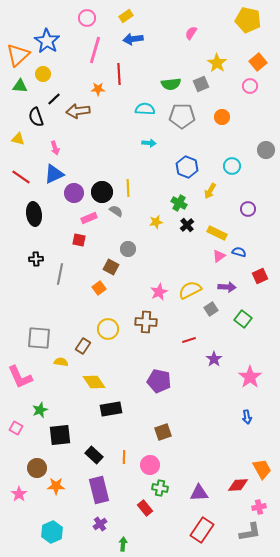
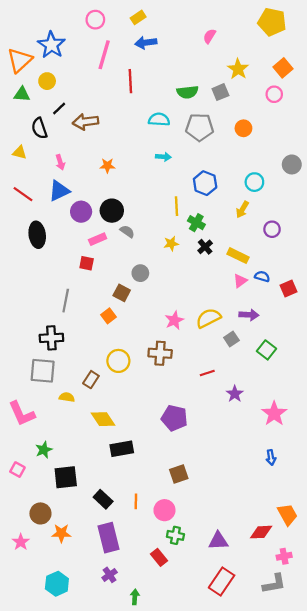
orange star: (98, 89) -> (107, 166), moved
yellow line: (128, 188) -> (177, 206), moved
yellow arrow: (210, 191) -> (242, 209), moved
black cross: (36, 259) -> (51, 338), moved, size x1.5
red square: (260, 276) -> (288, 288), moved

